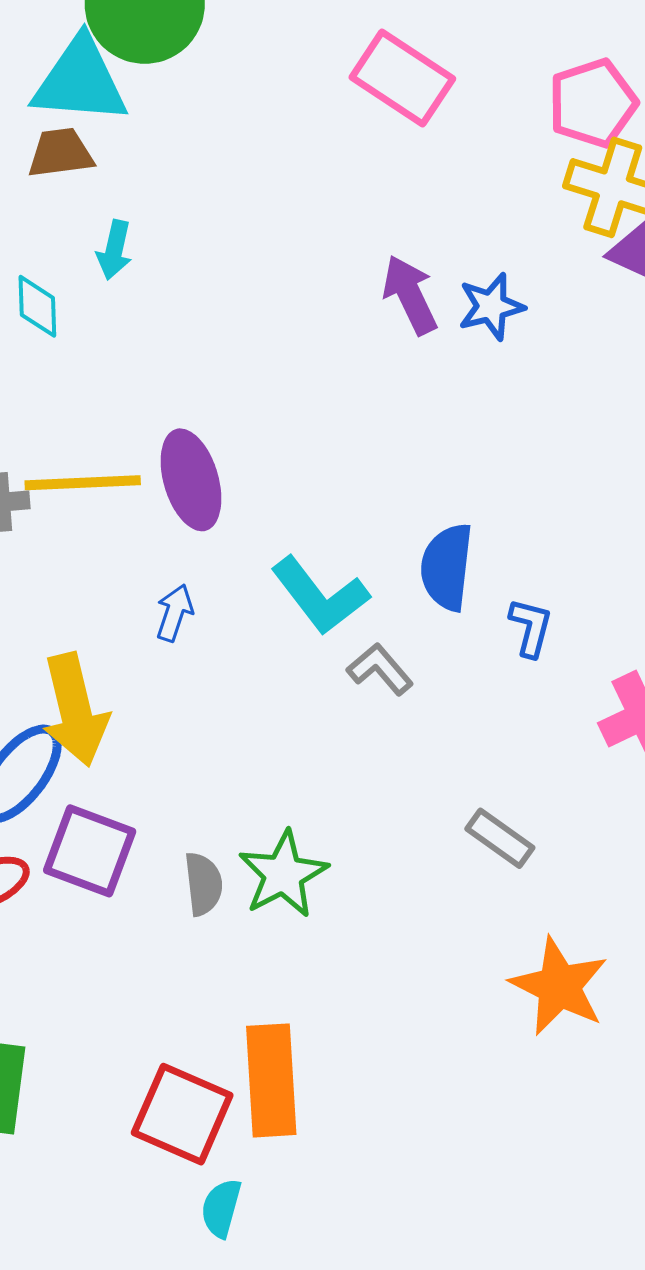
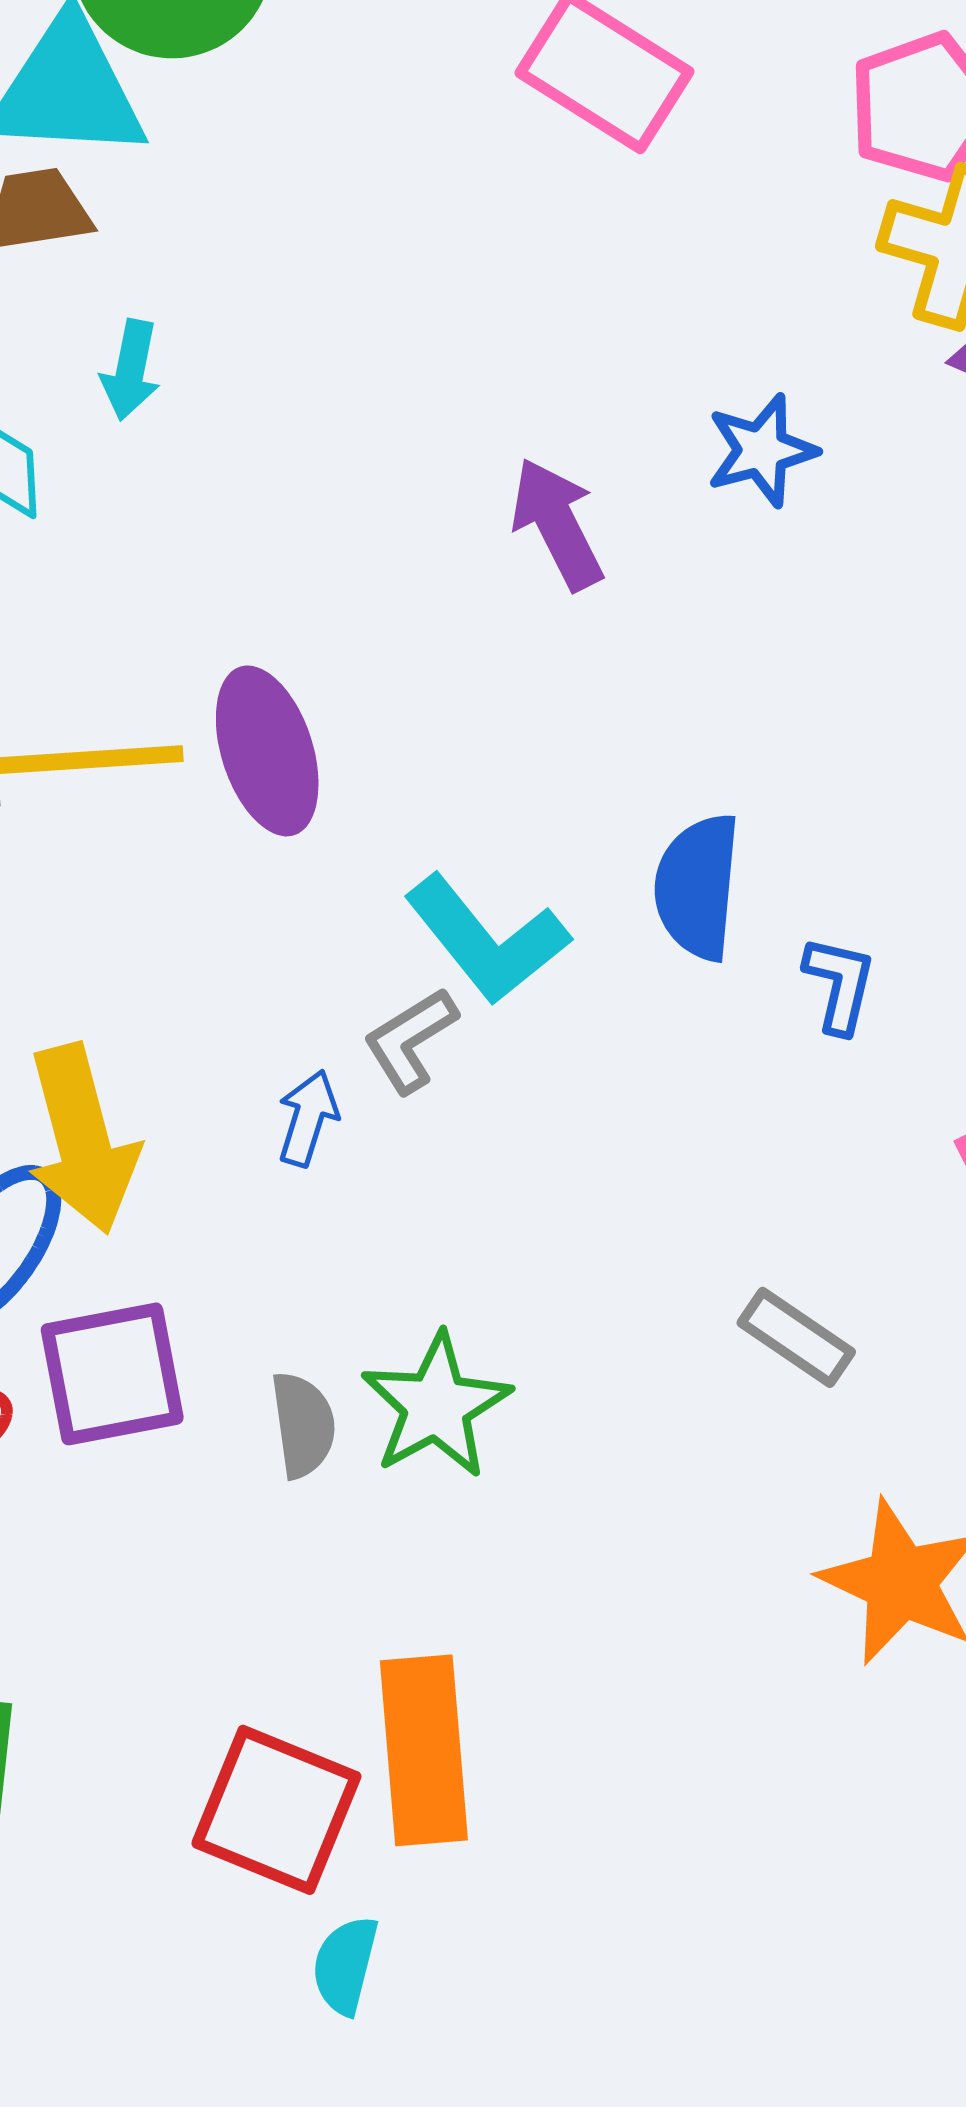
purple arrow: (410, 295) -> (557, 524), moved
blue arrow: (174, 613) -> (308, 1118), moved
gray L-shape: (380, 669) -> (410, 1040), moved, turned -80
purple square: (90, 851) -> (112, 1374), turned -30

